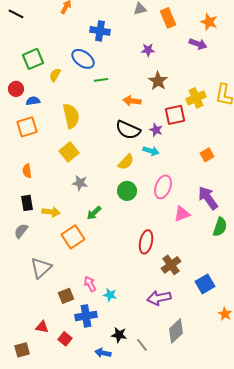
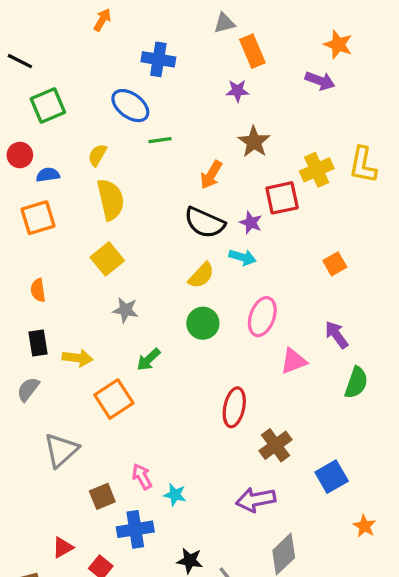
black line: (16, 14) -> (20, 61), moved
orange rectangle: (168, 18) -> (252, 51), moved
yellow semicircle: (55, 75) -> (97, 155), moved
orange arrow: (132, 101) -> (211, 175), turned -66
purple arrow: (208, 198) -> (336, 335), size x0.7
red triangle: (42, 327) -> (63, 547), turned -40

